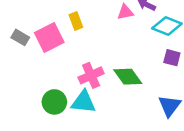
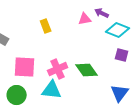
pink square: (49, 37) -> (25, 67), moved, turned 30
green circle: (54, 102) -> (17, 95), moved

